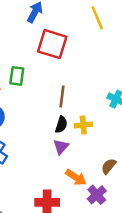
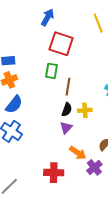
green rectangle: (17, 76) -> (51, 71), moved

